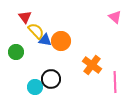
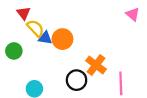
pink triangle: (115, 17) -> (133, 14), moved
black circle: (51, 79) -> (77, 80), moved

